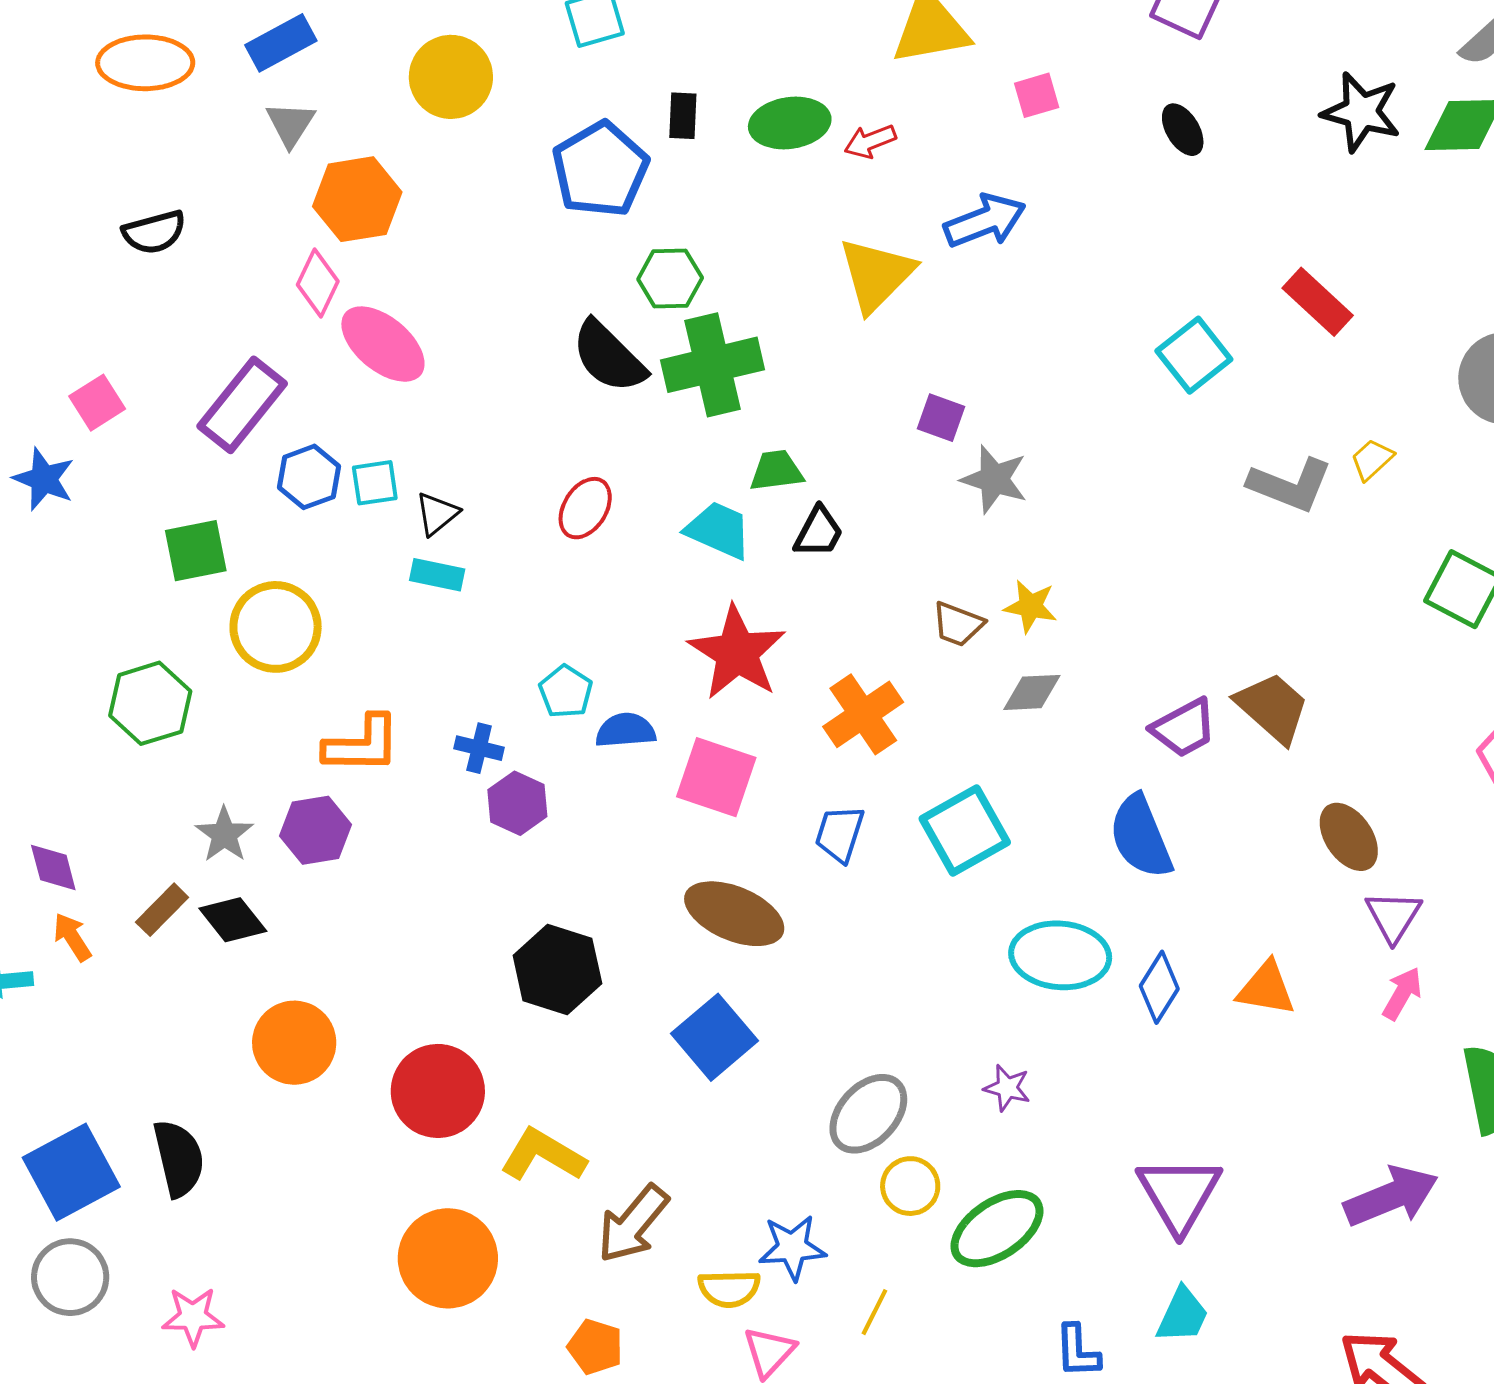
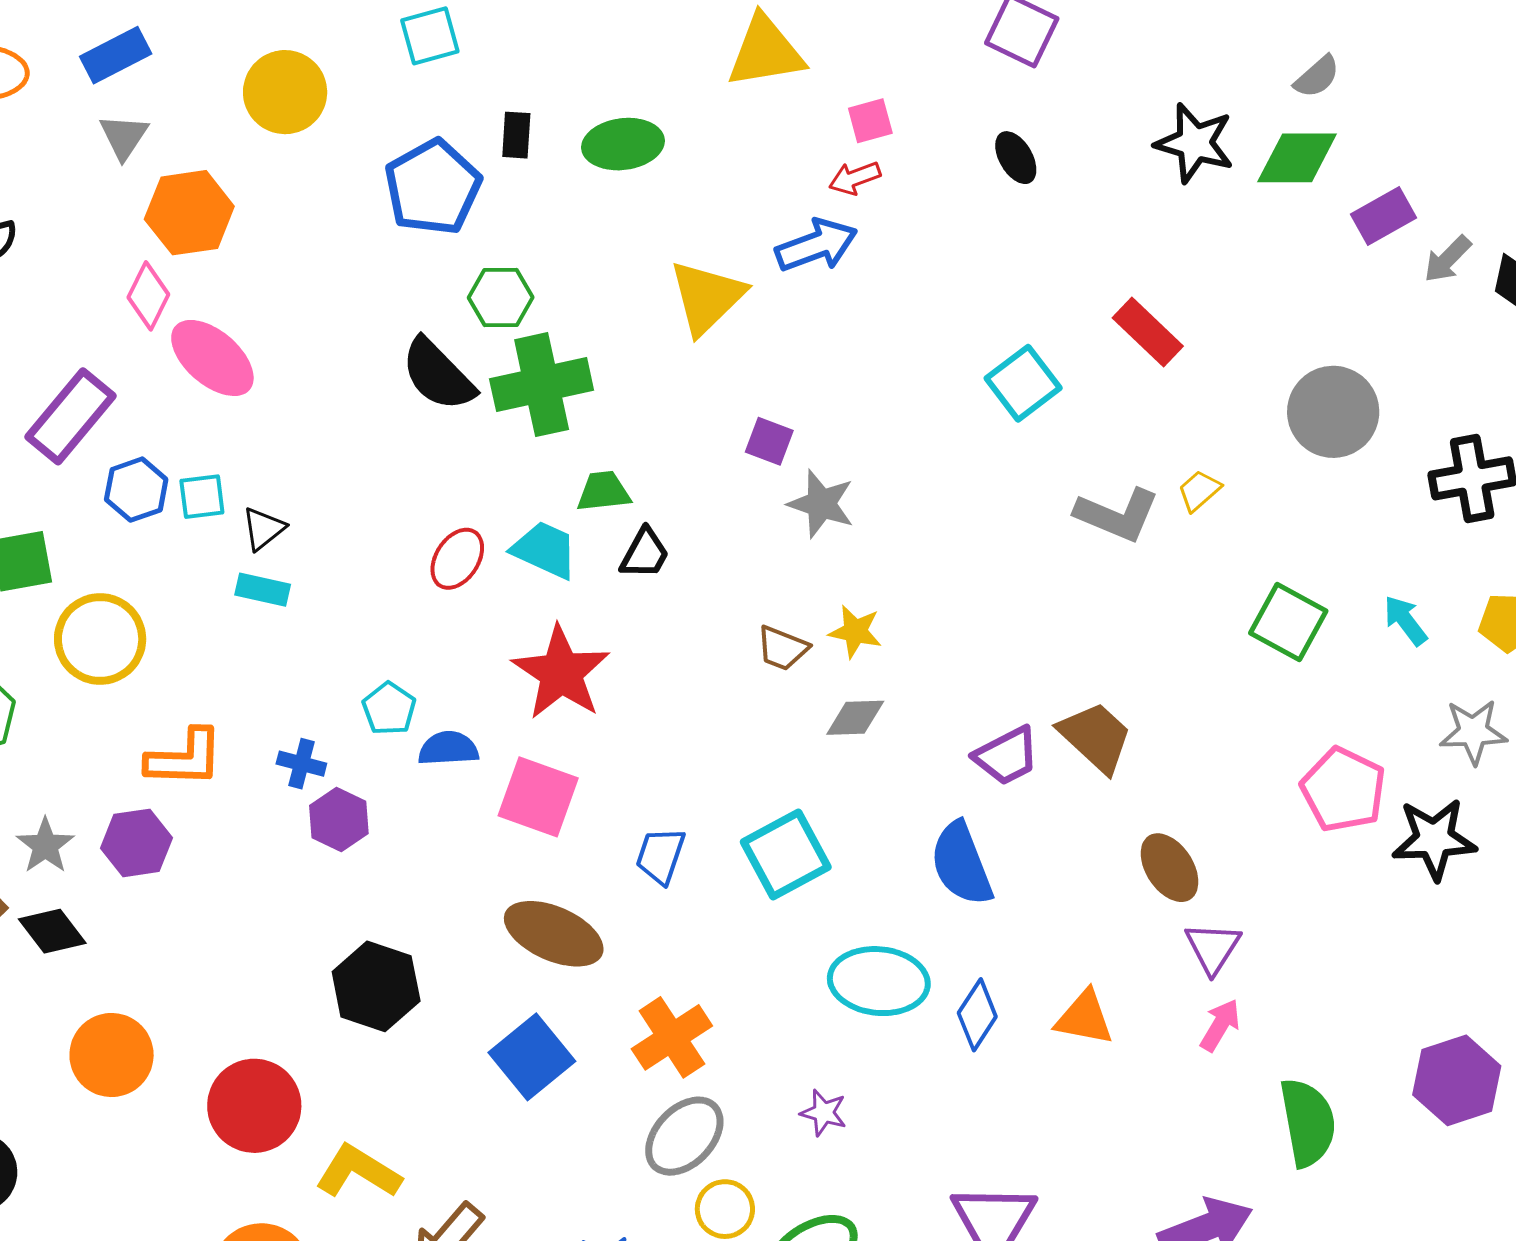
red arrow: (870, 141) -> (855, 178), moved
red ellipse: (585, 508) -> (457, 559), moved
orange cross: (863, 714) -> (672, 1037), moved

